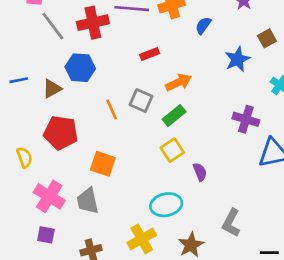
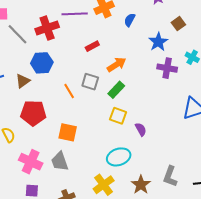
purple cross: (246, 119) -> (167, 68), moved
yellow square: (172, 150) -> (118, 116), turned -30
gray L-shape: (231, 223) -> (170, 176), moved

